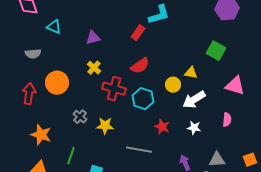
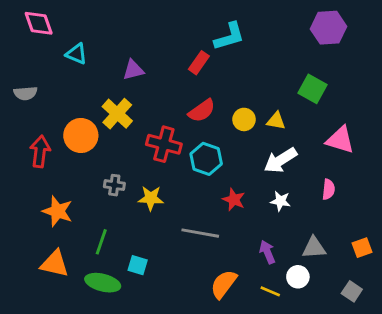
gray semicircle: (33, 54) -> (25, 93), moved
yellow cross: (94, 68) -> (117, 114), moved, size x1.5
yellow circle: (173, 85) -> (244, 119), moved
gray cross: (80, 117) -> (114, 185), turned -32

